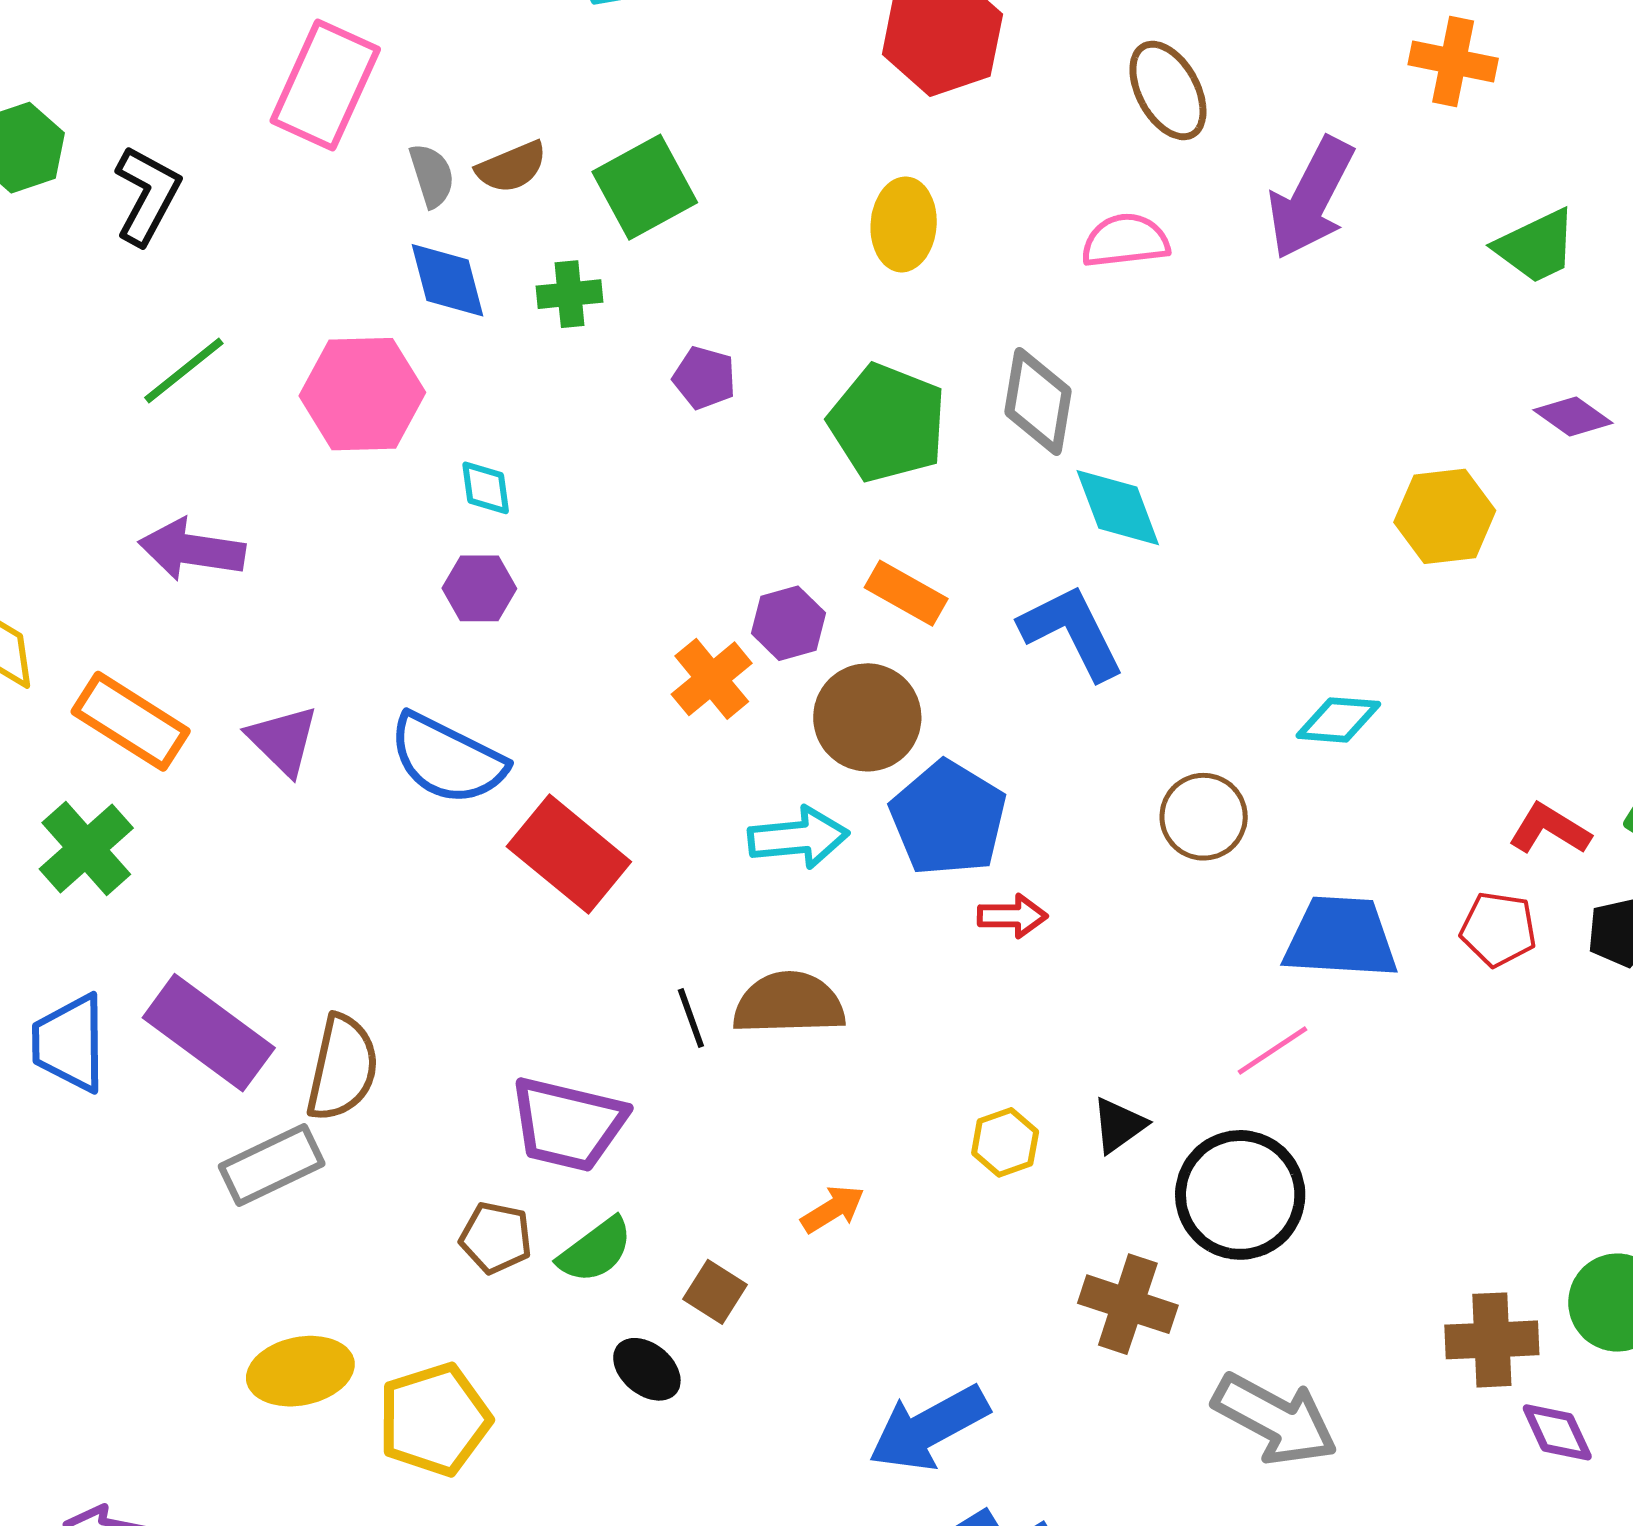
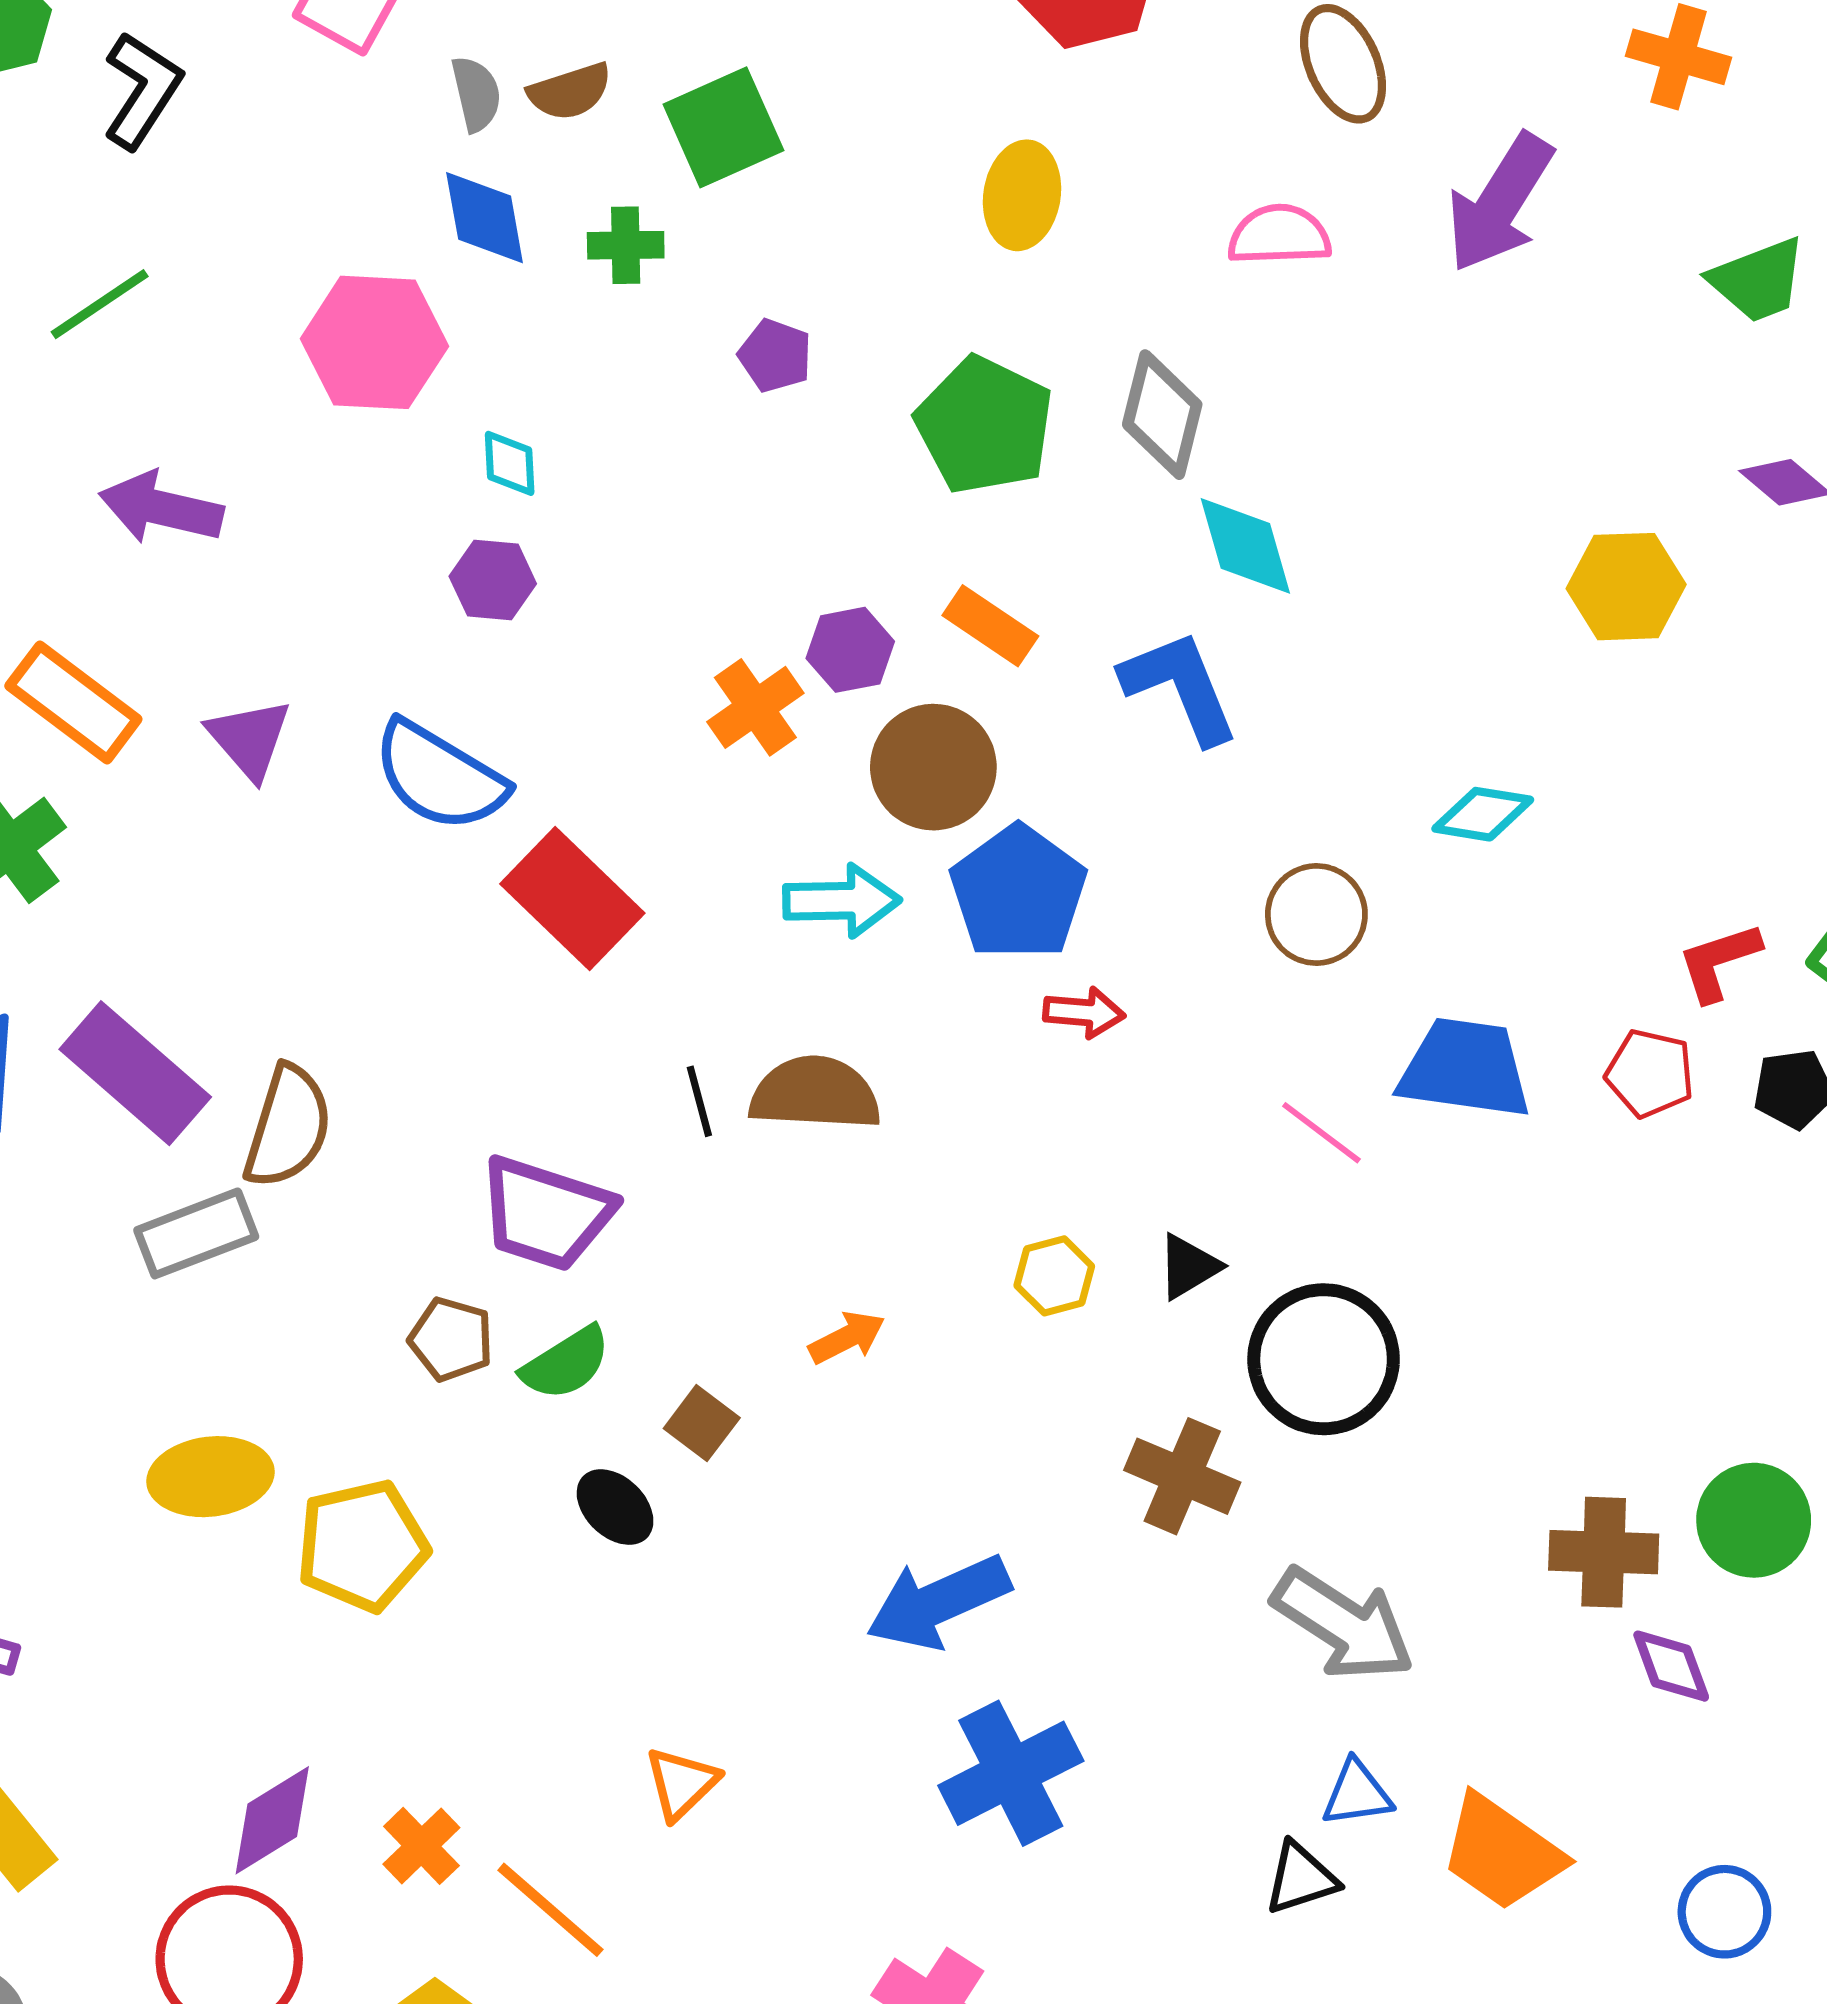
green line: (184, 371) -> (100, 304), moved
red L-shape: (1549, 829) -> (1719, 962), turned -54
pink line: (1273, 1050) -> (1321, 1133), moved, turned 66

